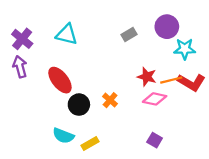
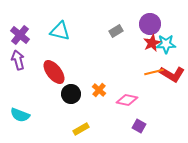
red star: (147, 77) -> (152, 43), moved, turned 30
pink diamond: (155, 99) -> (127, 100), moved
cyan semicircle: (63, 136) -> (20, 115), moved

